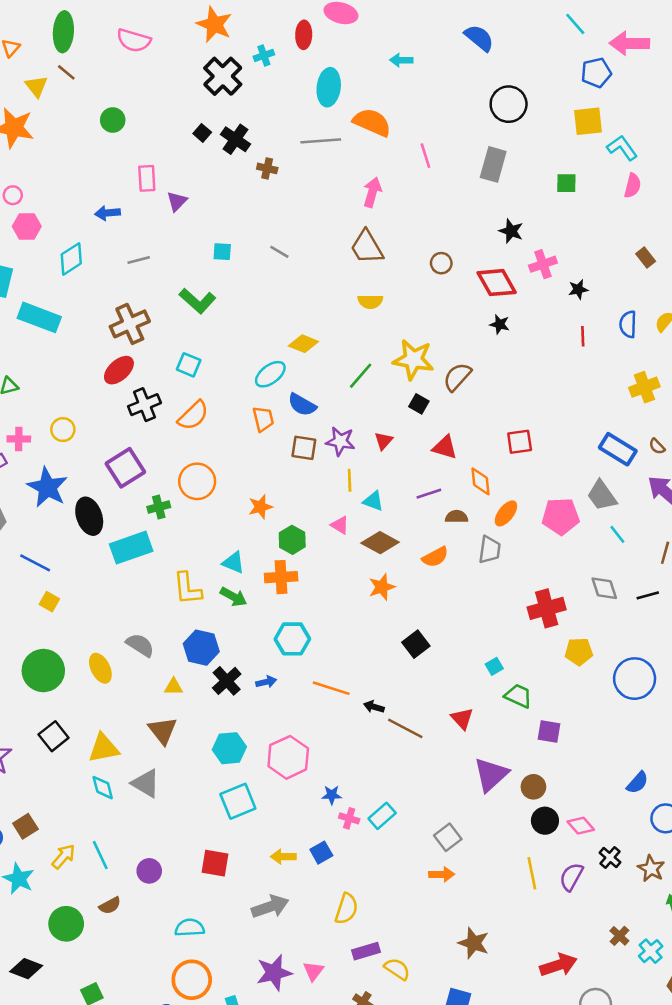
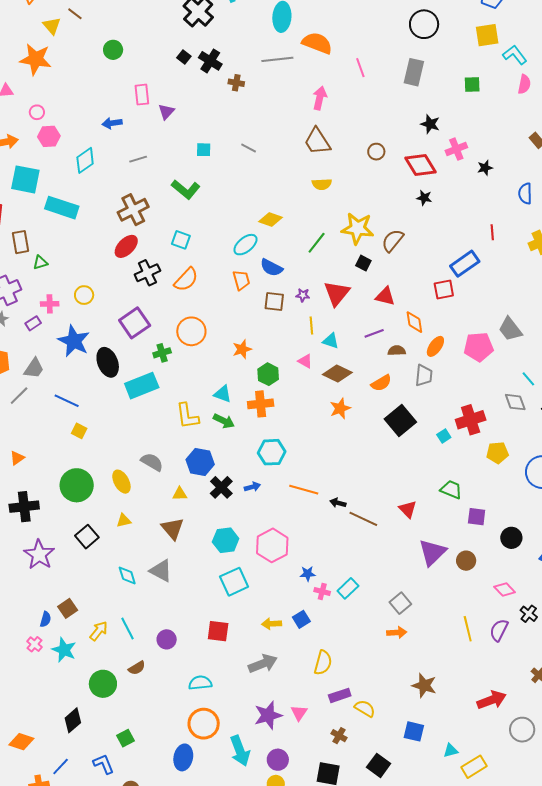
red line: (583, 336) -> (492, 232), moved
purple star: (340, 441) -> (303, 295), size x0.6
red triangle: (384, 441) -> (337, 293), size x1.8
blue rectangle: (618, 449) -> (465, 264), moved, turned -64
cyan line: (617, 534) -> (528, 379), moved
black square: (416, 644) -> (400, 421), moved, size x1.4
cyan square: (494, 666) -> (444, 436), moved
yellow triangle: (104, 748) -> (124, 521), moved, size x0.6
black circle: (545, 821) -> (511, 538), moved
black diamond: (26, 969) -> (73, 720), turned -60

